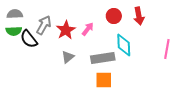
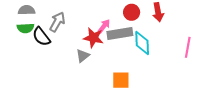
red star: (66, 30) -> (93, 38), moved, turned -30
gray rectangle: (103, 58) -> (120, 33), moved

